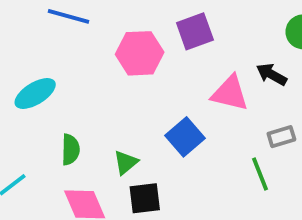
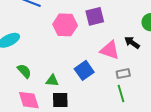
gray rectangle: (281, 137) -> (123, 74), moved
green semicircle: (70, 150) -> (24, 71), turned -49
green triangle: (126, 162) -> (52, 81), turned 40

